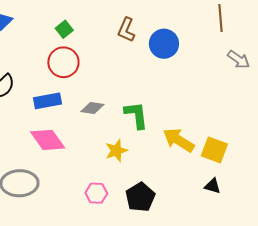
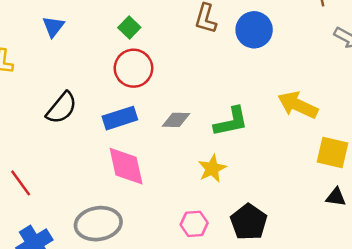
green L-shape: (136, 115) -> (231, 122), turned 92
pink diamond: (48, 140) -> (126, 166), turned 30
yellow arrow: (179, 140) -> (298, 105), moved

